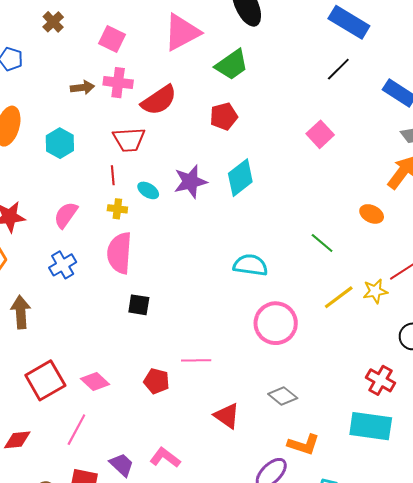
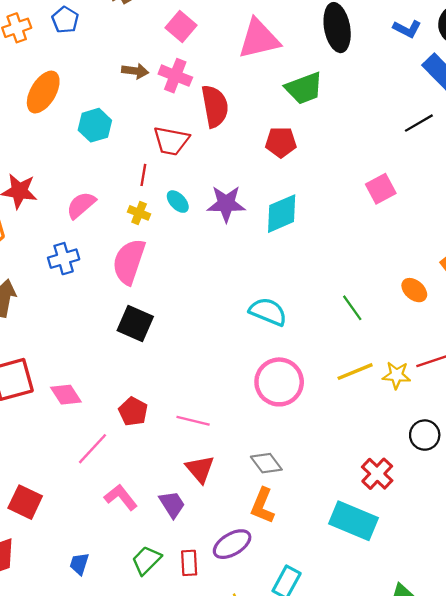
red semicircle: (159, 100) -> (215, 106), turned -81
black square: (139, 305) -> (135, 323), size x1.4
pink line: (196, 360) -> (193, 421), moved
pink line: (76, 430) -> (93, 449), moved
orange L-shape: (304, 444) -> (263, 506), moved, turned 80
purple trapezoid: (122, 465) -> (172, 504), moved

